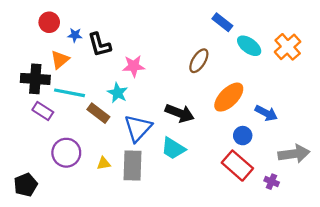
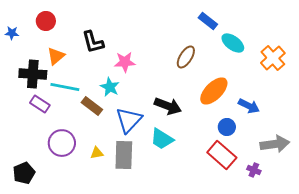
blue star: (75, 35) -> (12, 33), moved
orange cross: (288, 47) -> (273, 58), moved

